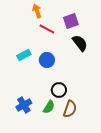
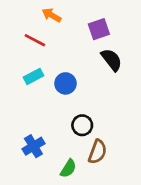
orange arrow: (37, 11) -> (52, 15), turned -40
red line: (47, 29) -> (35, 40), moved
green semicircle: (49, 107) -> (68, 168), moved

